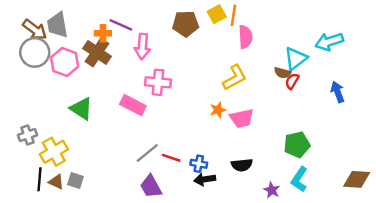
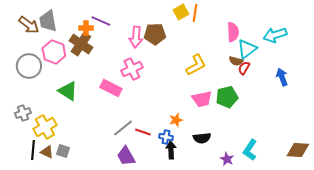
brown pentagon: (186, 24) -> (155, 34), moved
pink semicircle: (245, 37) -> (233, 32), moved
pink arrow: (142, 46) -> (136, 37), moved
gray circle: (35, 52) -> (29, 66), moved
pink cross: (158, 82) -> (132, 69), turned -30
orange star: (218, 110) -> (176, 120), moved
green pentagon: (297, 145) -> (227, 97), moved
black arrow: (205, 179) -> (171, 150), turned 96

